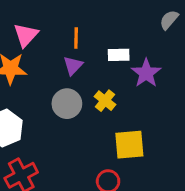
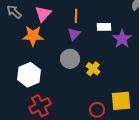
yellow cross: (105, 101) -> (93, 69), moved
yellow square: (129, 145) -> (121, 101), moved

